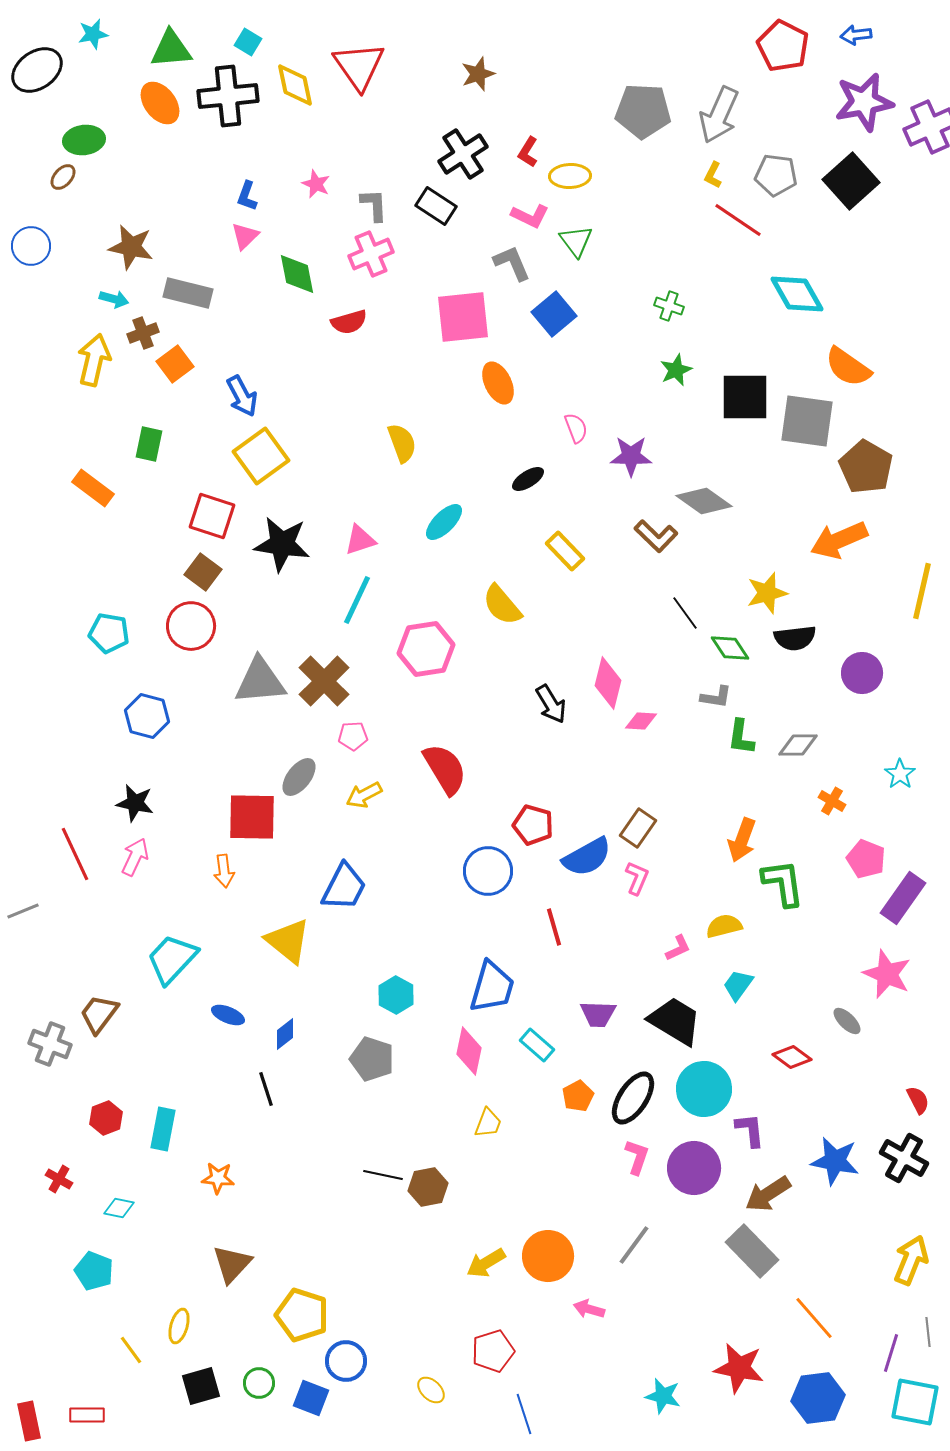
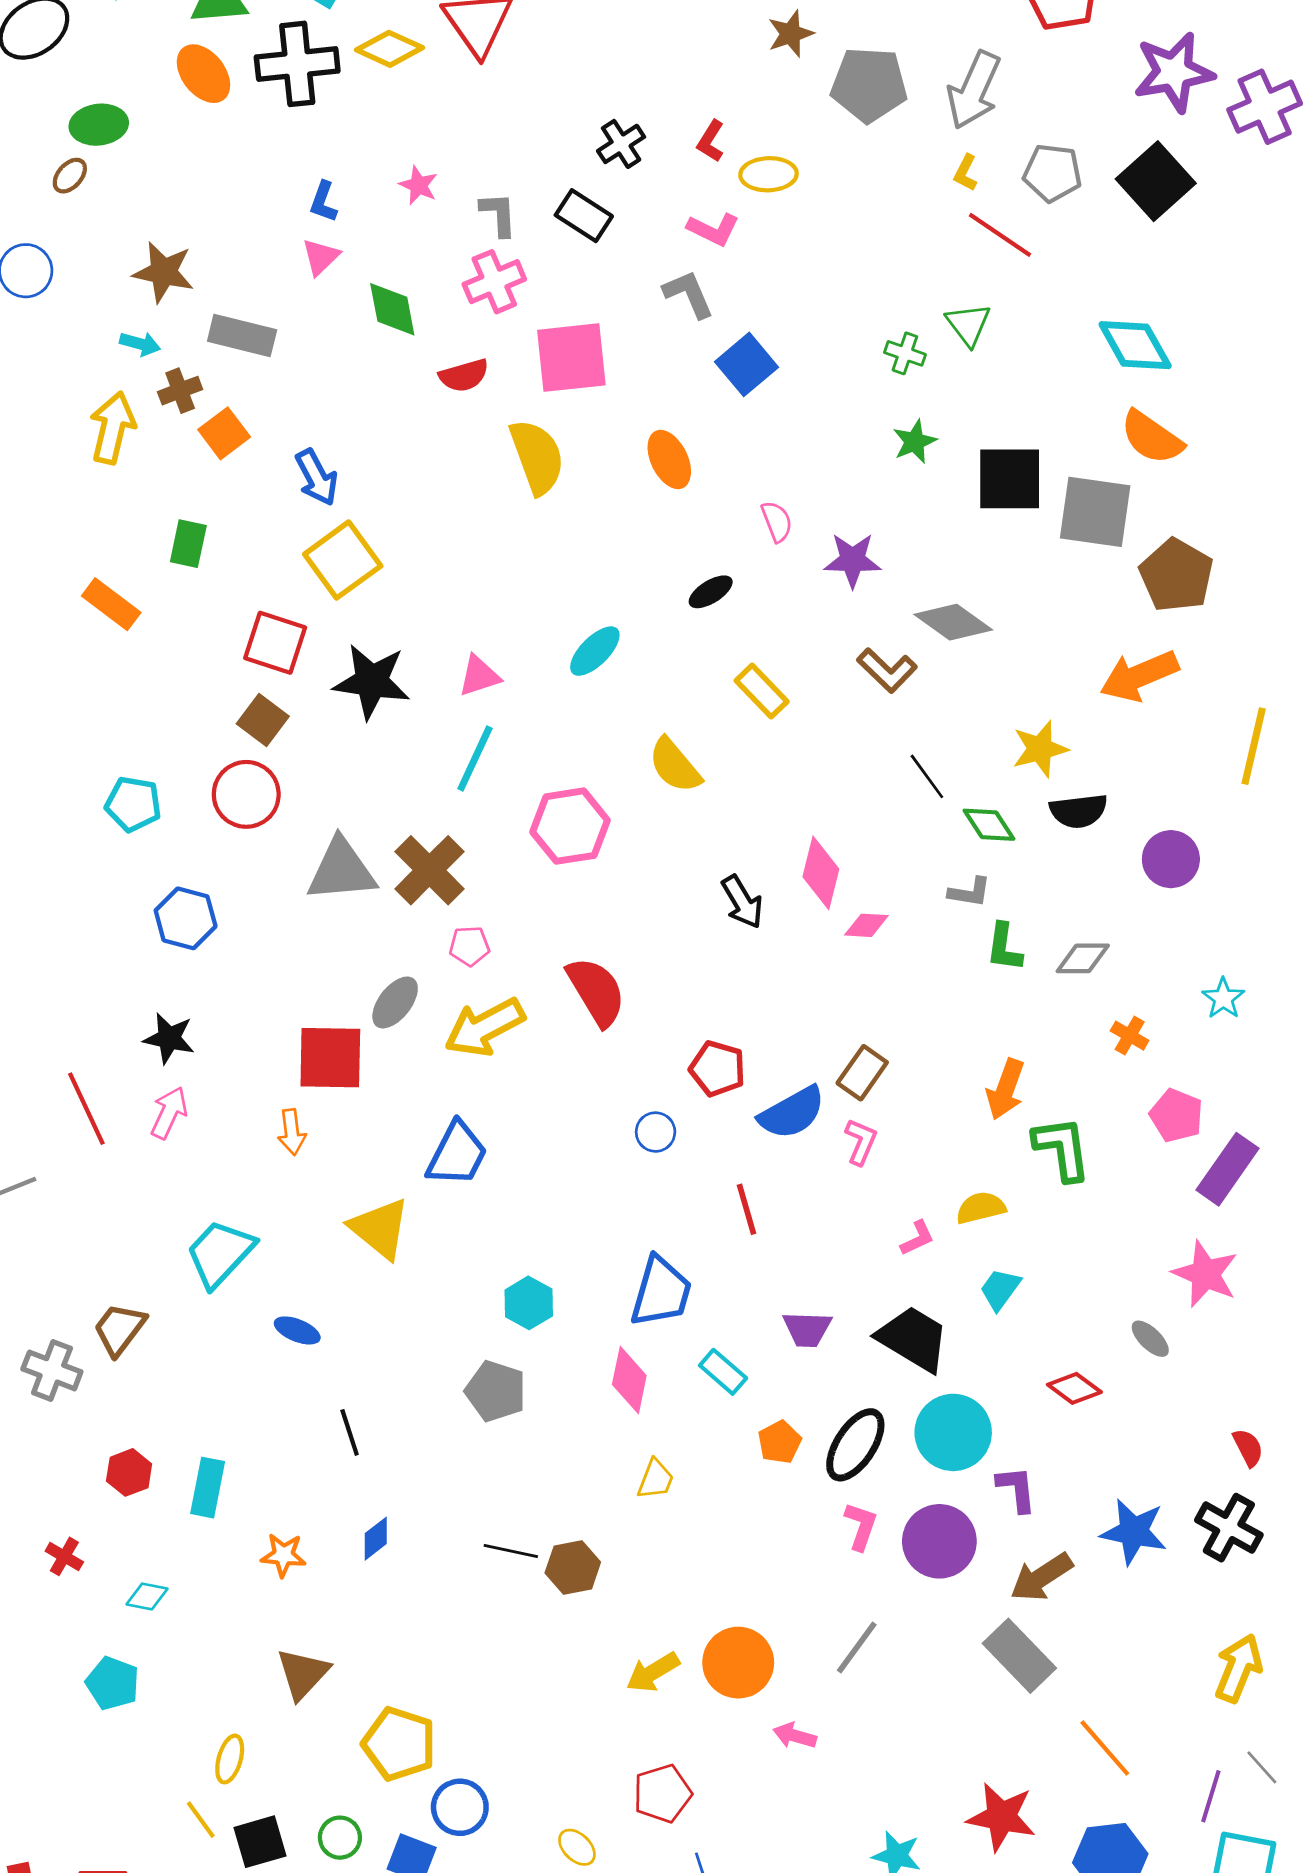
brown star: (478, 74) -> (791, 34), moved
yellow diamond: (295, 85) -> (390, 49), turned -54
black cross: (463, 154) -> (621, 144), size x0.7
green triangle: (576, 241) -> (968, 324), moved
cyan diamond: (797, 294) -> (1135, 345), moved
pink square: (463, 317) -> (571, 358), moved
yellow semicircle: (402, 443) -> (537, 457), moved, size x1.4
yellow arrow: (364, 795) -> (485, 1027), size x1.6
blue circle: (488, 871) -> (656, 1132), size x0.6
blue diamond: (285, 1034) -> (376, 1539), moved
gray line: (928, 1332) -> (1262, 1767), turned -36
yellow line: (131, 1350) -> (201, 1820), moved

